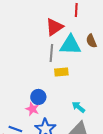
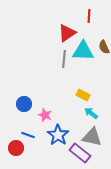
yellow rectangle: (61, 72) -> (83, 95), moved, turned 32
blue circle: (38, 97) -> (24, 104), moved

